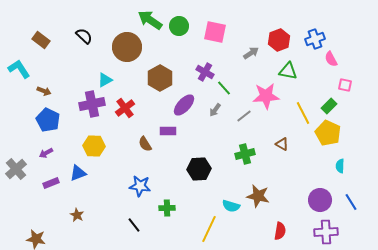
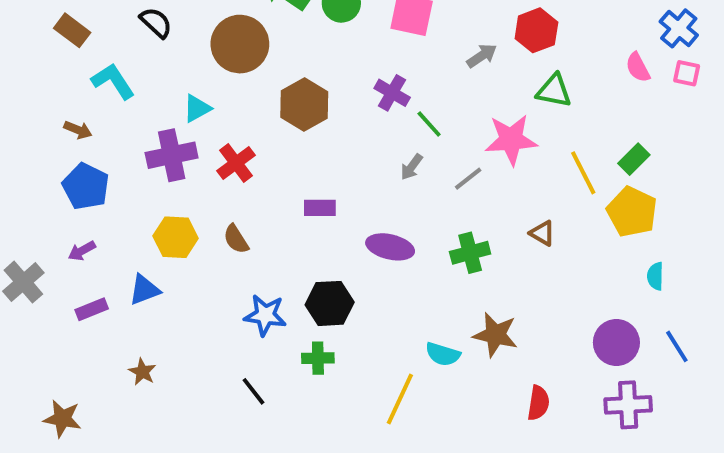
blue cross: (315, 39) -> (679, 28), moved, turned -30
cyan L-shape: (19, 69) -> (113, 81), moved
pink square: (345, 85) -> (687, 73), moved
purple ellipse: (184, 105) -> (390, 247), moved, turned 60
brown semicircle: (145, 144) -> (236, 239), moved
black hexagon: (199, 169) -> (330, 303), moved

